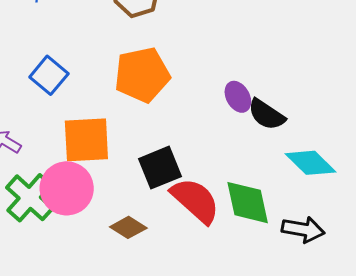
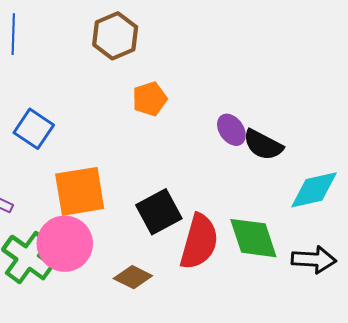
orange pentagon: (142, 75) -> (150, 99), moved, size x0.6
cyan diamond: (311, 163) -> (314, 190), turned -51
red semicircle: (195, 200) -> (199, 242), turned 70

